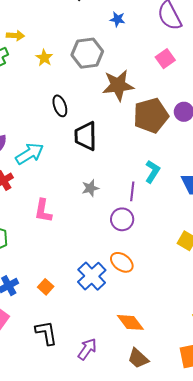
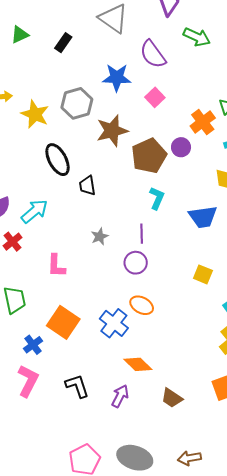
blue star: (118, 19) -> (117, 78), moved, size x1.8
yellow star: (44, 58) -> (35, 114), size x1.6
black ellipse: (60, 106) -> (58, 160), size x1.5
black trapezoid: (86, 136) -> (87, 186), size x0.7
cyan L-shape: (152, 172) -> (157, 198), moved
orange square: (46, 287) -> (63, 322), moved, size x2.0
orange diamond: (130, 322) -> (138, 364), moved

